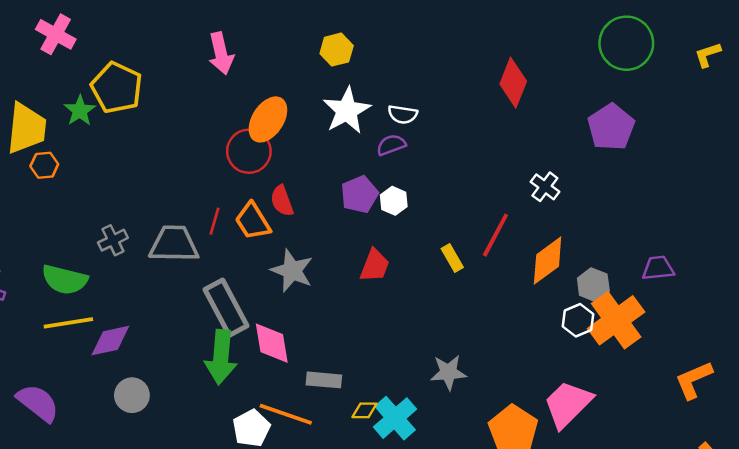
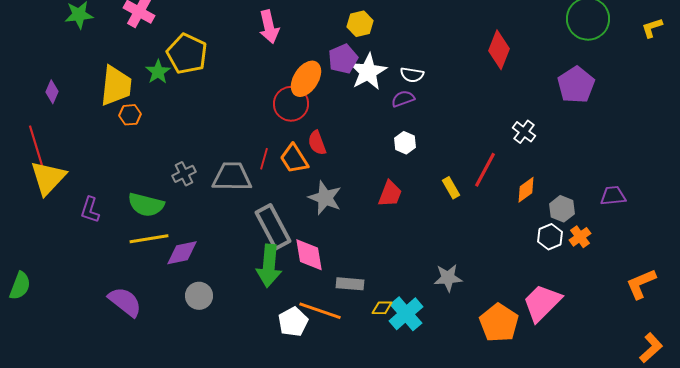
purple pentagon: (359, 194) -> (343, 59), moved
orange diamond: (548, 261) -> (526, 190), size x0.7
orange cross: (616, 320) -> (580, 237), size x0.5

